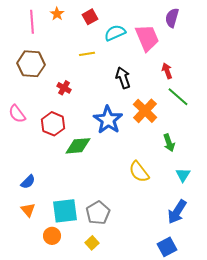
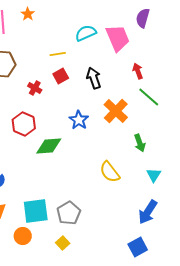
red square: (90, 17) -> (61, 76), moved
blue star: (108, 120) -> (79, 120), size x0.7

